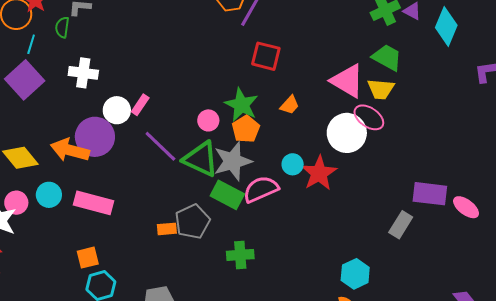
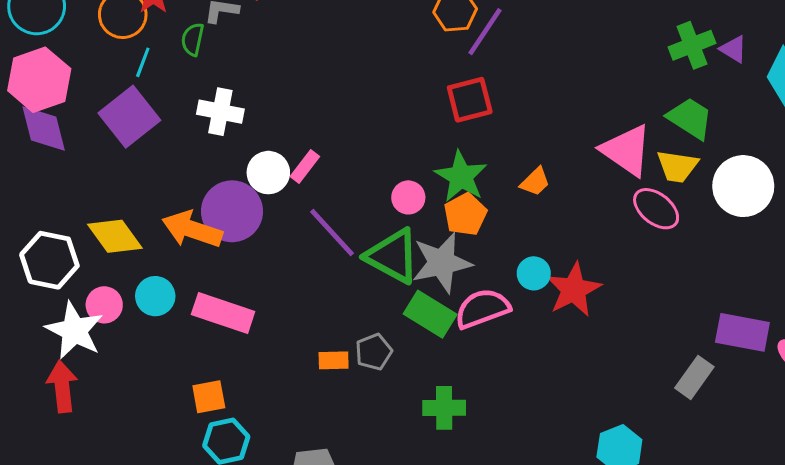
red square: (266, 56) -> (470, 100), moved, turned -32
white circle: (347, 133) -> (743, 186), moved
gray pentagon: (192, 222) -> (374, 352), size x0.7

